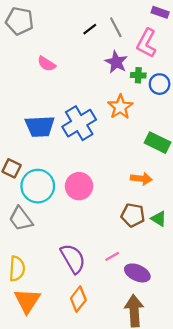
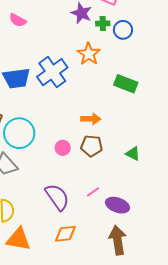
orange arrow: (141, 179) -> (91, 119), moved
pink circle: (79, 186) -> (63, 148), moved, size x0.6
brown pentagon: (133, 215) -> (92, 146), moved
orange diamond: (78, 299) -> (65, 234), turned 50
orange triangle: (27, 301) -> (19, 239), turned -48

